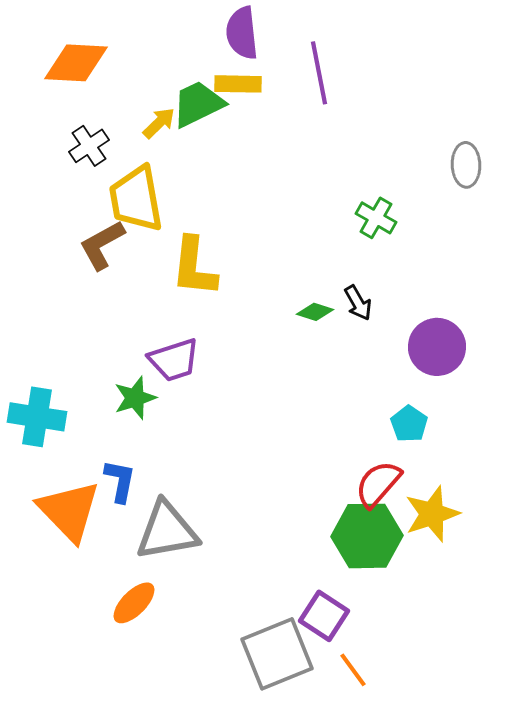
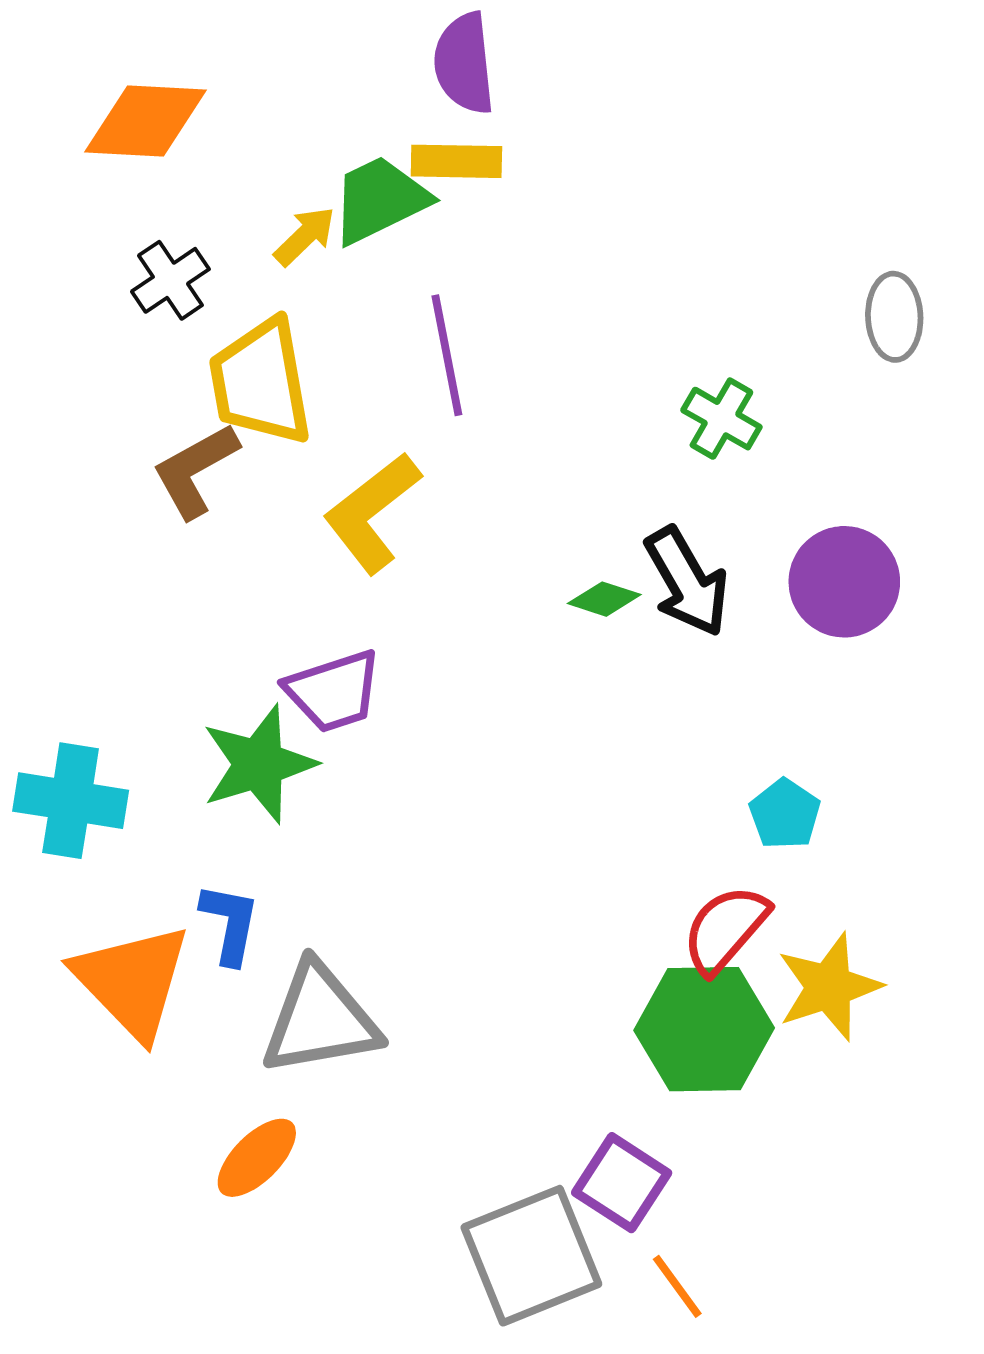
purple line: (319, 73) -> (447, 355), moved
yellow L-shape: (194, 267) -> (372, 513), turned 46
black arrow: (358, 303) -> (687, 582), size x1.6
purple circle: (437, 347) -> (844, 582), moved
green star: (135, 398) -> (259, 764), size x1.4

